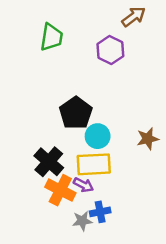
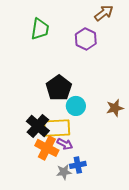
yellow rectangle: (94, 164) -> (57, 128), moved

